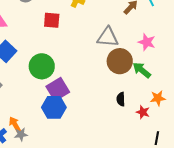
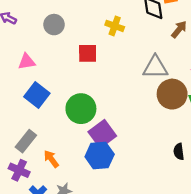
black semicircle: (121, 99) -> (179, 152), moved
orange arrow: (15, 124) -> (51, 159), moved

